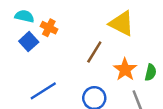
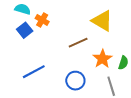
brown line: (94, 52) -> (78, 43), turned 30

